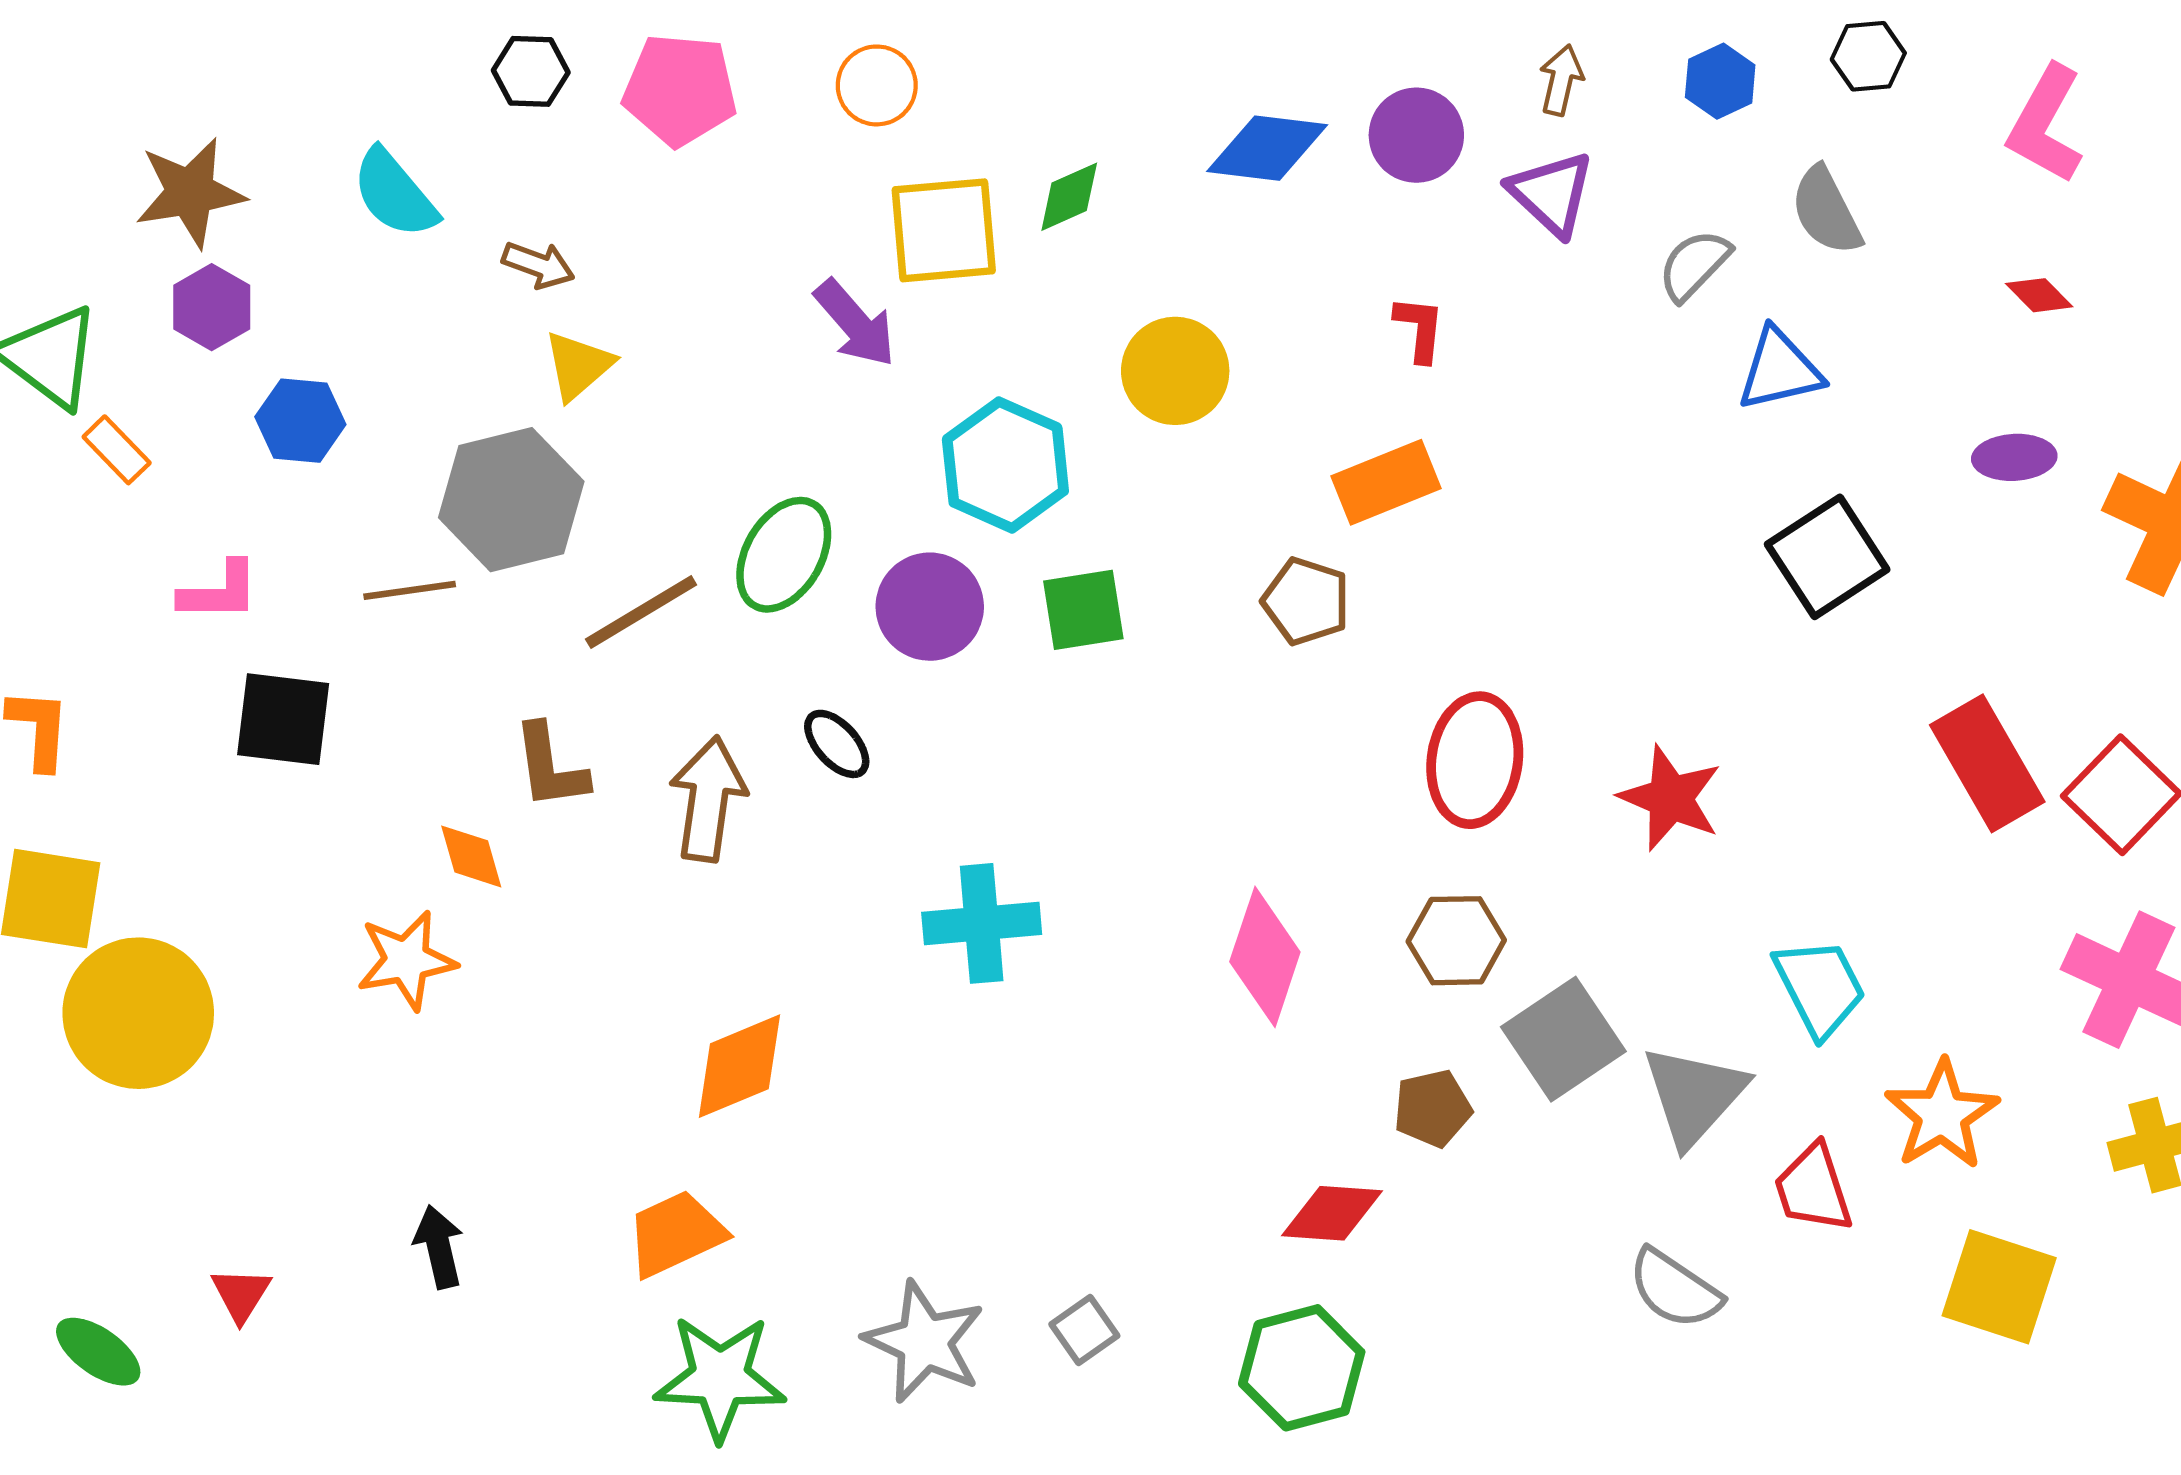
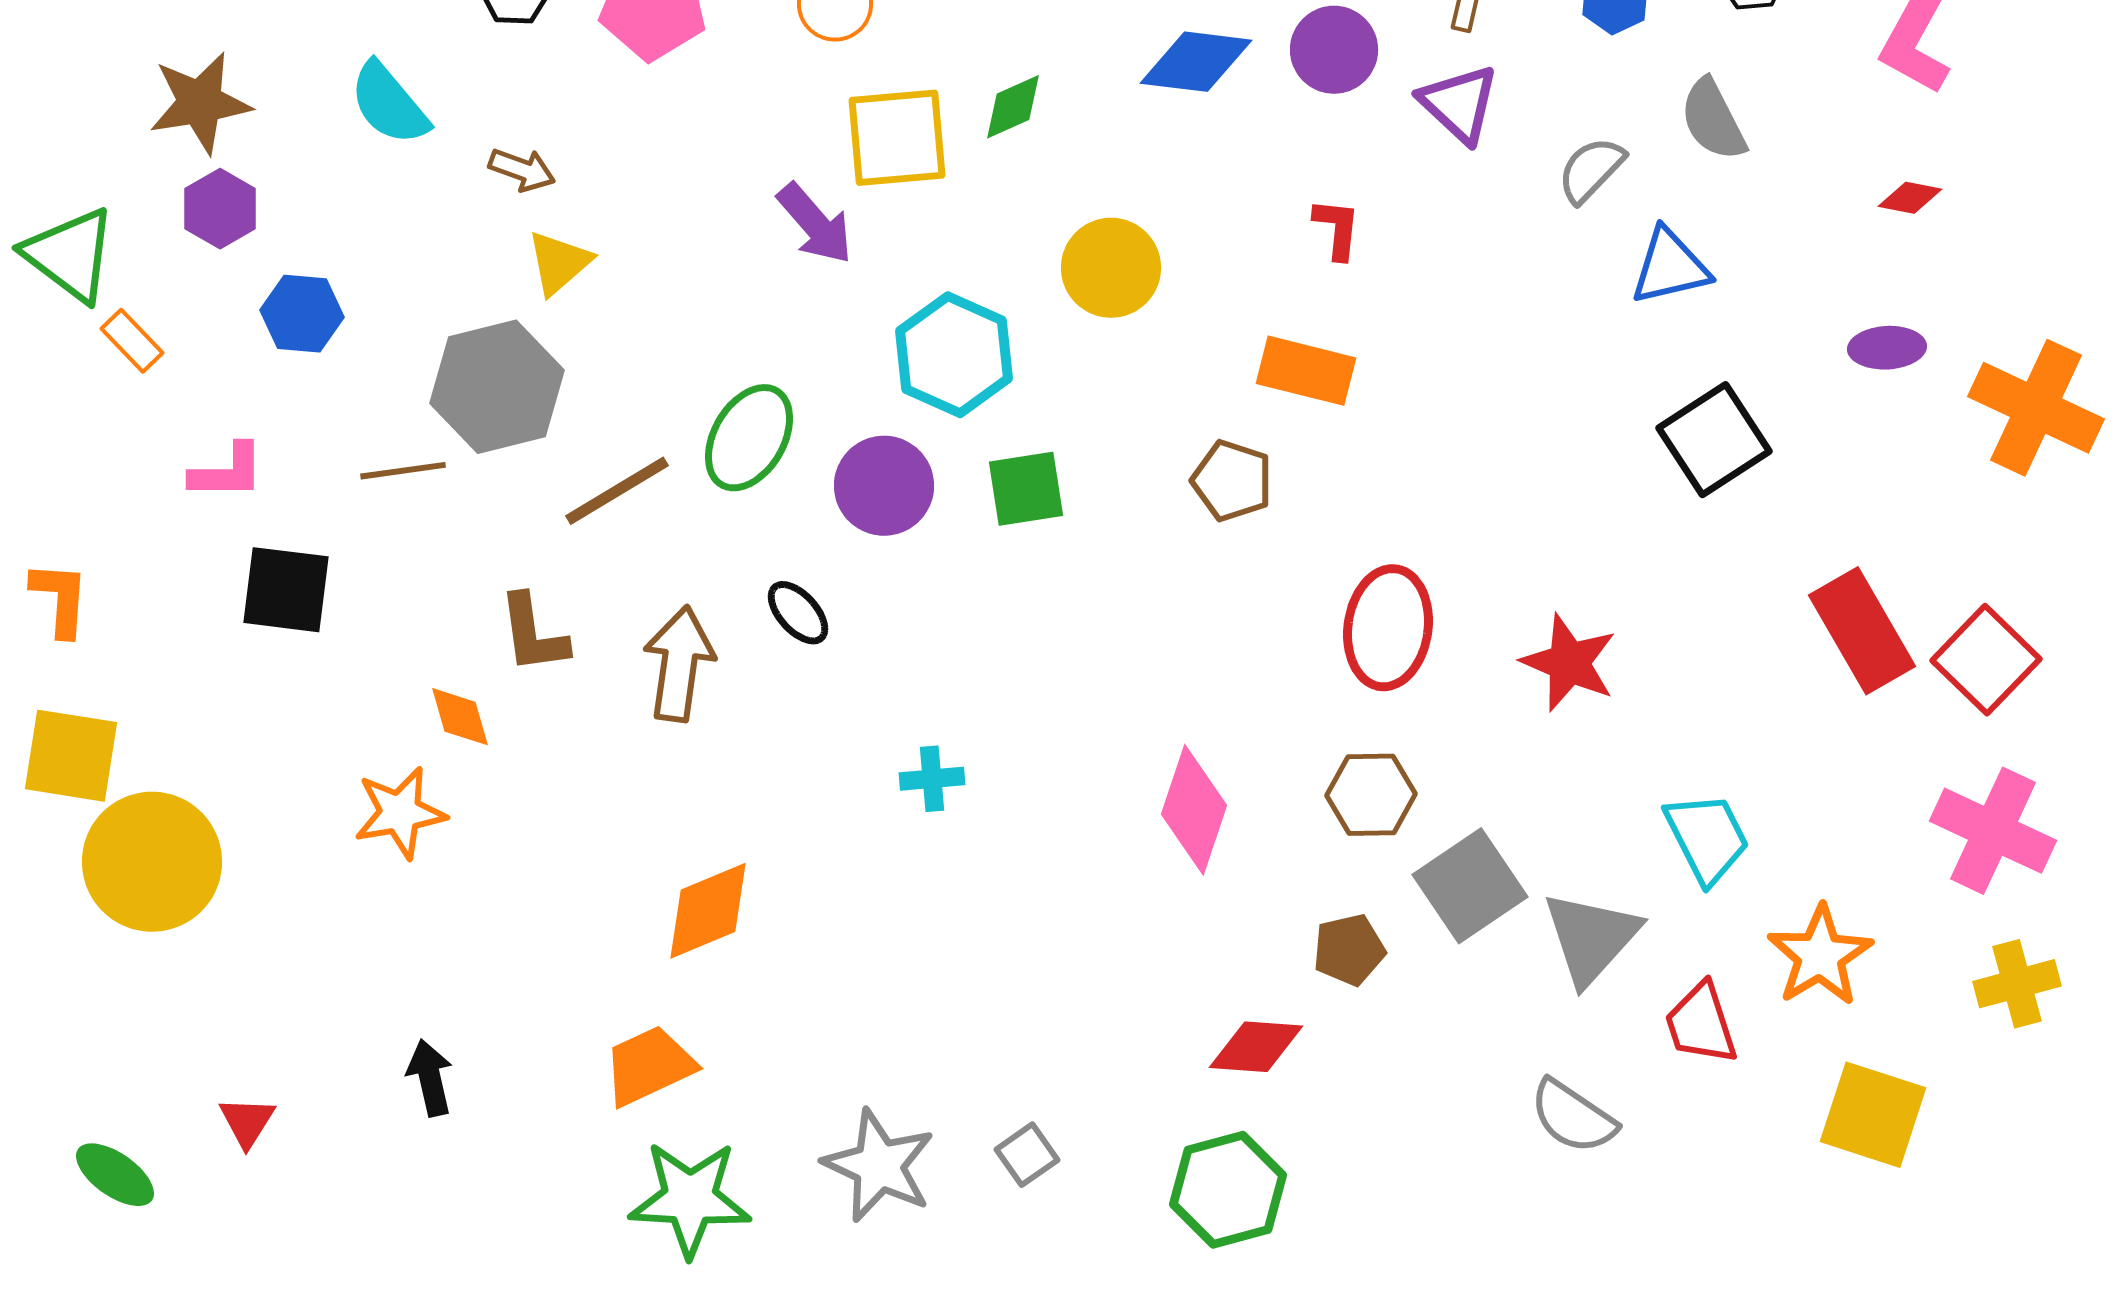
red diamond: (2039, 295) -> (1910, 198), turned -34
orange rectangle: (1386, 482) -> (1306, 371), turned 36
cyan cross: (982, 923) -> (932, 779), size x0.6

